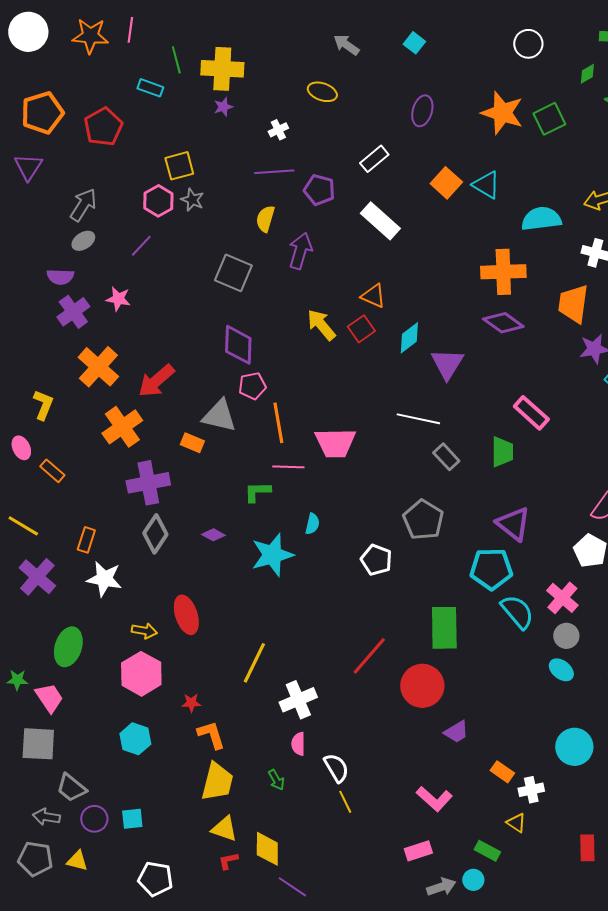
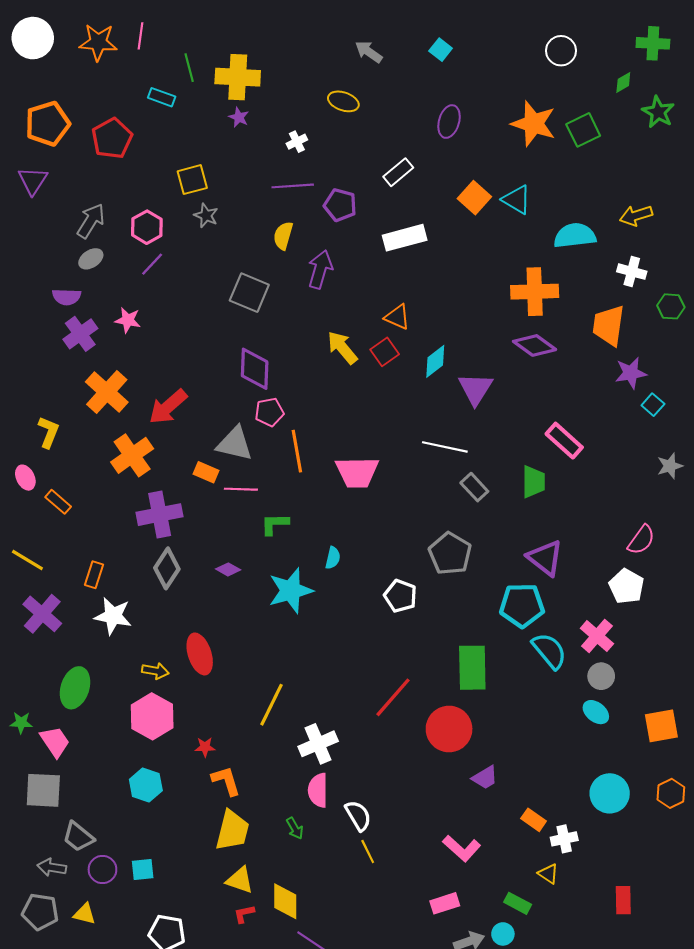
purple star: (223, 107) -> (239, 117), turned -30
pink hexagon: (158, 201) -> (147, 227), moved
white rectangle: (380, 221) -> (405, 238), turned -57
pink line: (288, 467) -> (241, 489), moved
pink semicircle: (298, 744) -> (318, 790), size x1.4

